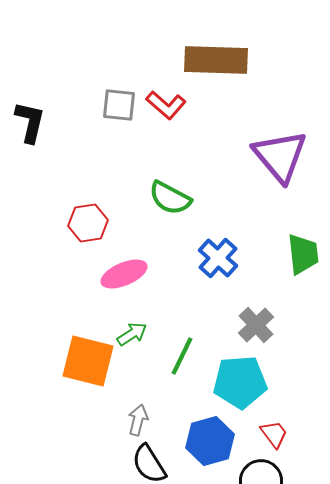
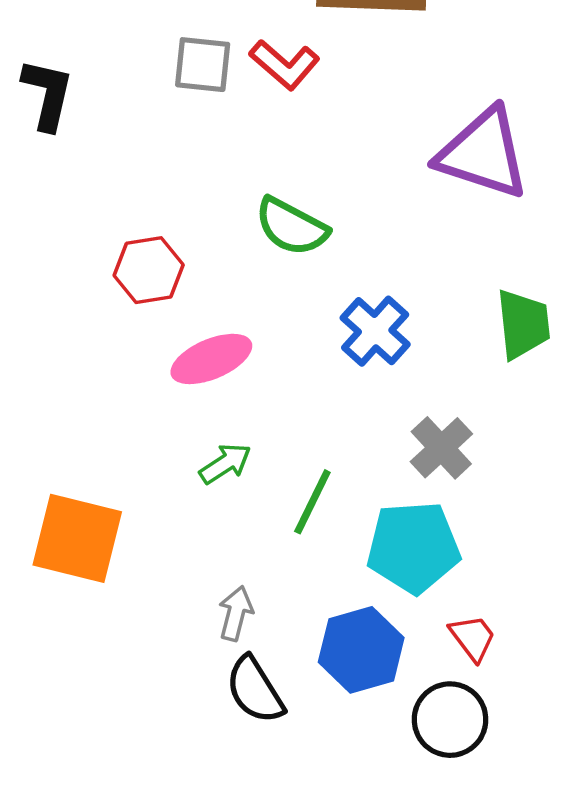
purple triangle: (280, 156) -> (483, 153), turned -32
orange square: (88, 361) -> (77, 538), moved

